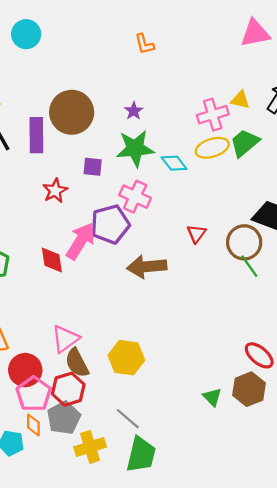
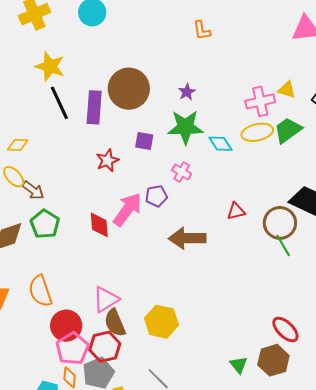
pink cross: (135, 197) -> (182, 172), size x0.7
purple pentagon: (110, 224) -> (156, 196), size x0.6
red triangle: (196, 234) -> (236, 211), turned 36

